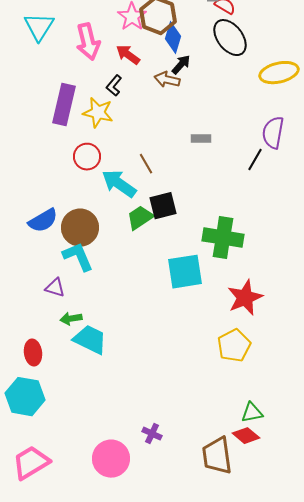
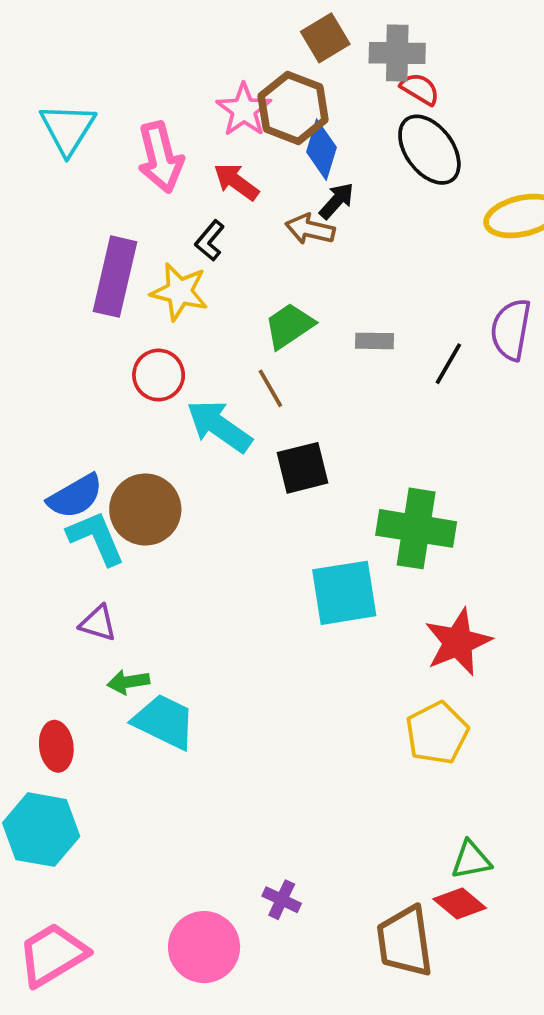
black line: (255, 160) -> (448, 364), moved
green trapezoid: (140, 218) -> (289, 326), moved
cyan L-shape: (78, 257) -> (96, 538), moved

